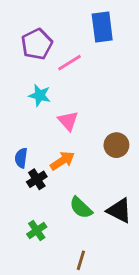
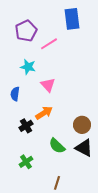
brown circle: (116, 145) -> (82, 125), moved
blue semicircle: (21, 158) -> (15, 94), moved

